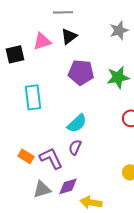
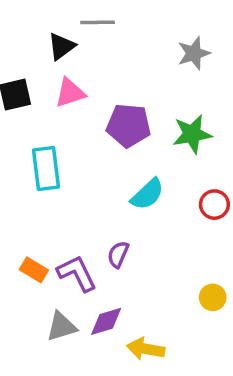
black triangle: (69, 36) -> (61, 46), moved
pink triangle: (42, 41) -> (70, 93), moved
cyan semicircle: (77, 123) -> (147, 194), moved

